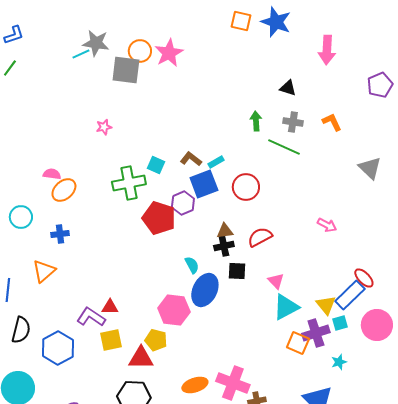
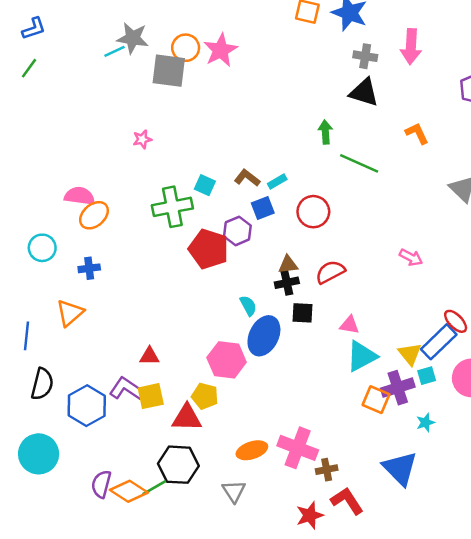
black triangle: (288, 88) -> (364, 92), size x1.5
gray cross: (293, 122) -> (365, 56), moved
pink semicircle: (52, 174) -> (80, 196), size x1.4
blue square: (204, 184) -> (263, 208), size x0.7
pink triangle: (276, 281) -> (350, 325), turned -36
purple L-shape: (91, 317) -> (127, 389), moved

